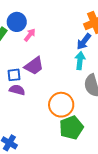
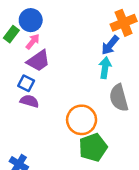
pink arrow: (30, 35) -> (33, 42), moved
purple trapezoid: (34, 66) -> (38, 61), moved
blue square: (14, 75) -> (26, 83), turned 32

